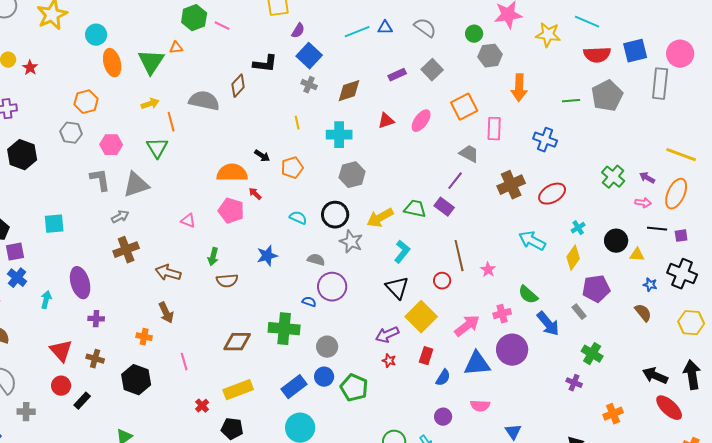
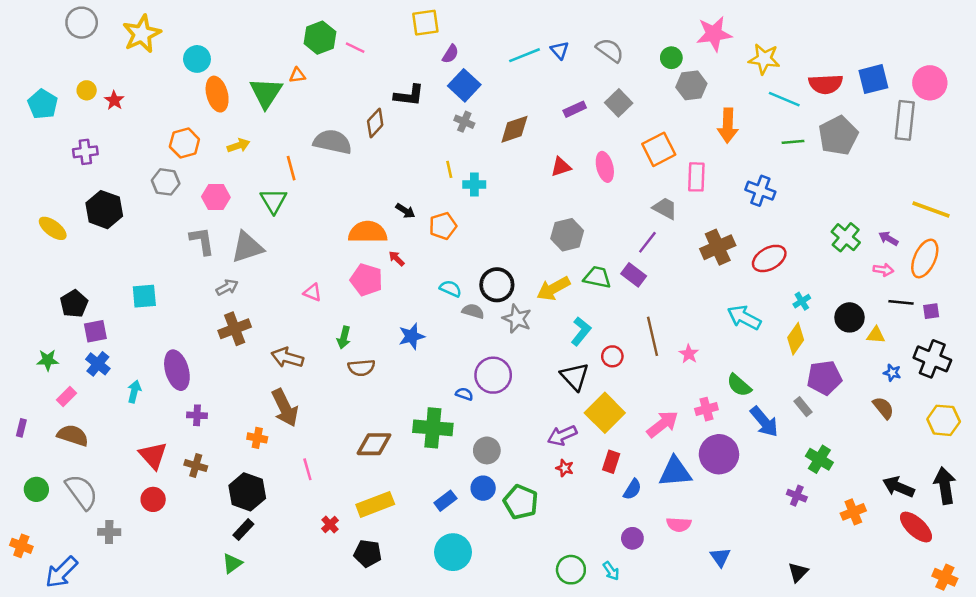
cyan line: (587, 22) -> (784, 99), moved
blue triangle: (385, 28) -> (560, 50), turned 49
yellow arrow: (150, 104) -> (238, 146), moved
pink ellipse: (421, 121) -> (605, 167), turned -50
cyan cross: (339, 135) -> (474, 184), moved, size x0.7
gray hexagon: (352, 175) -> (567, 235), moved
gray semicircle: (316, 260) -> (473, 311), moved
red circle: (442, 281) -> (612, 356), moved
brown arrow: (166, 313) -> (285, 408), size x1.4
blue rectangle: (294, 387) -> (445, 501), size x0.7
black rectangle: (82, 401) -> (243, 530), moved
orange cross: (613, 414) -> (853, 512), moved

